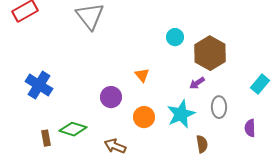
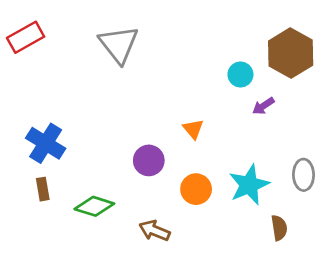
brown hexagon: (210, 53) -> (291, 53), moved
purple arrow: (197, 83) -> (263, 106), moved
brown rectangle: (46, 138) -> (43, 189), moved

